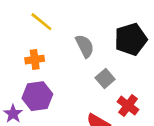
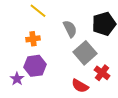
gray square: (105, 78) -> (85, 53), size x1.6

